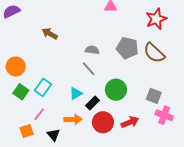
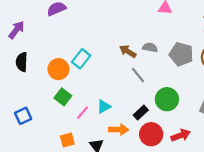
brown arrow: (50, 34) -> (128, 51), moved
gray semicircle: (92, 50) -> (150, 47), moved
cyan rectangle: (43, 87) -> (81, 59), moved
cyan triangle: (76, 93) -> (104, 107), moved
pink line: (39, 114) -> (83, 113), moved

